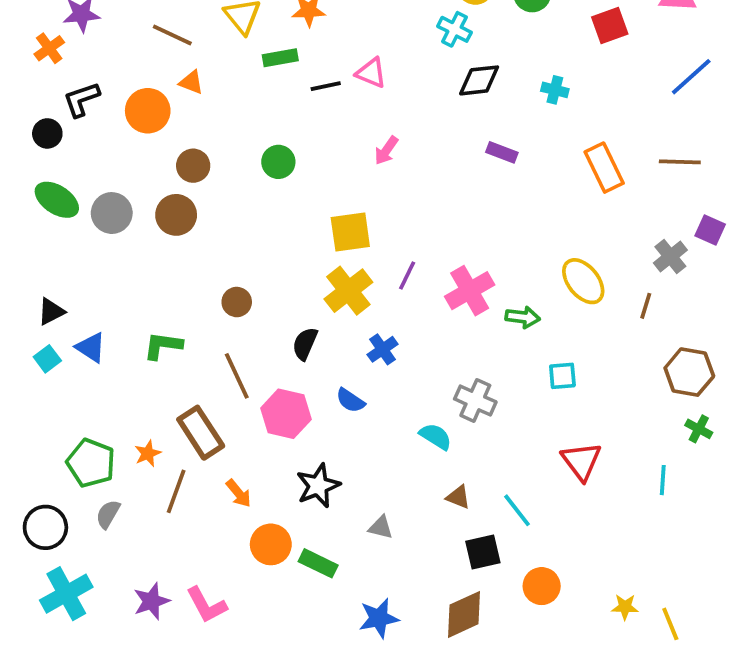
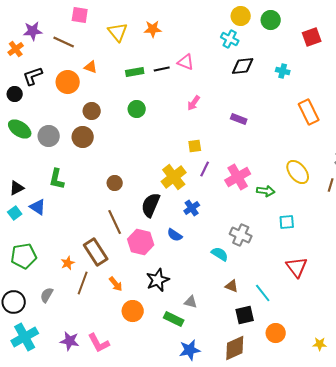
brown line: (172, 35) -> (64, 42), moved
green rectangle: (280, 58) -> (135, 72), moved
purple rectangle: (502, 152) -> (239, 119), moved
yellow square: (350, 232) -> (195, 146), moved, size x0.6
black semicircle: (305, 344) -> (151, 205), size x1.4
green L-shape: (163, 346) -> (57, 179), moved, turned -85
green pentagon: (91, 463) -> (24, 256), moved, turned -30
green rectangle: (318, 563) -> (174, 319), moved
purple star: (151, 601) -> (70, 341), turned 30

